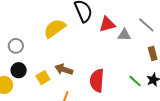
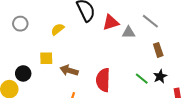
yellow semicircle: (55, 28) -> (58, 29), size x0.6
gray circle: (16, 46) -> (20, 24), moved
yellow square: (43, 78) -> (46, 58), moved, turned 32

